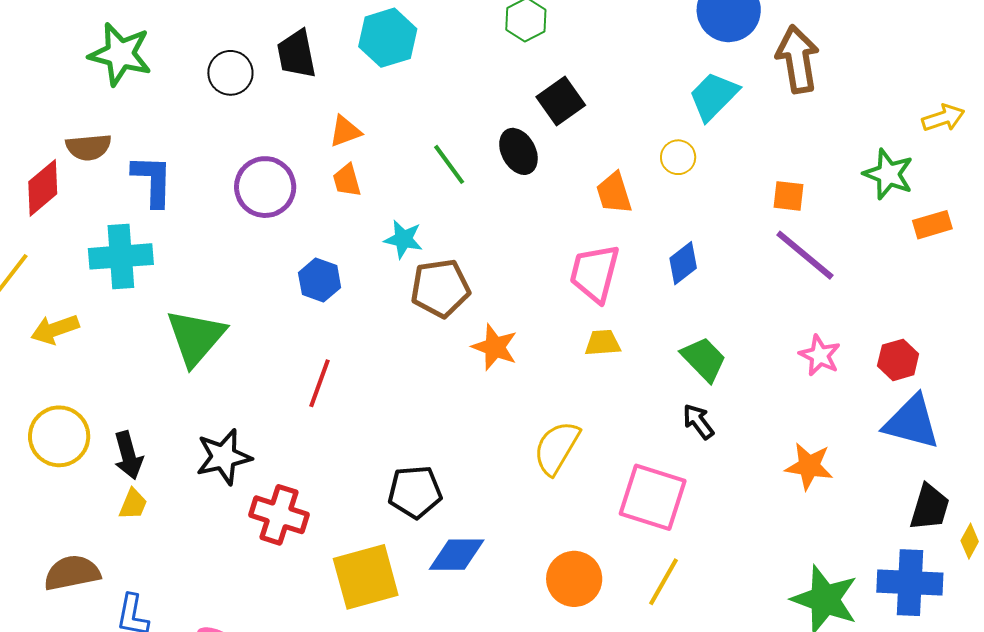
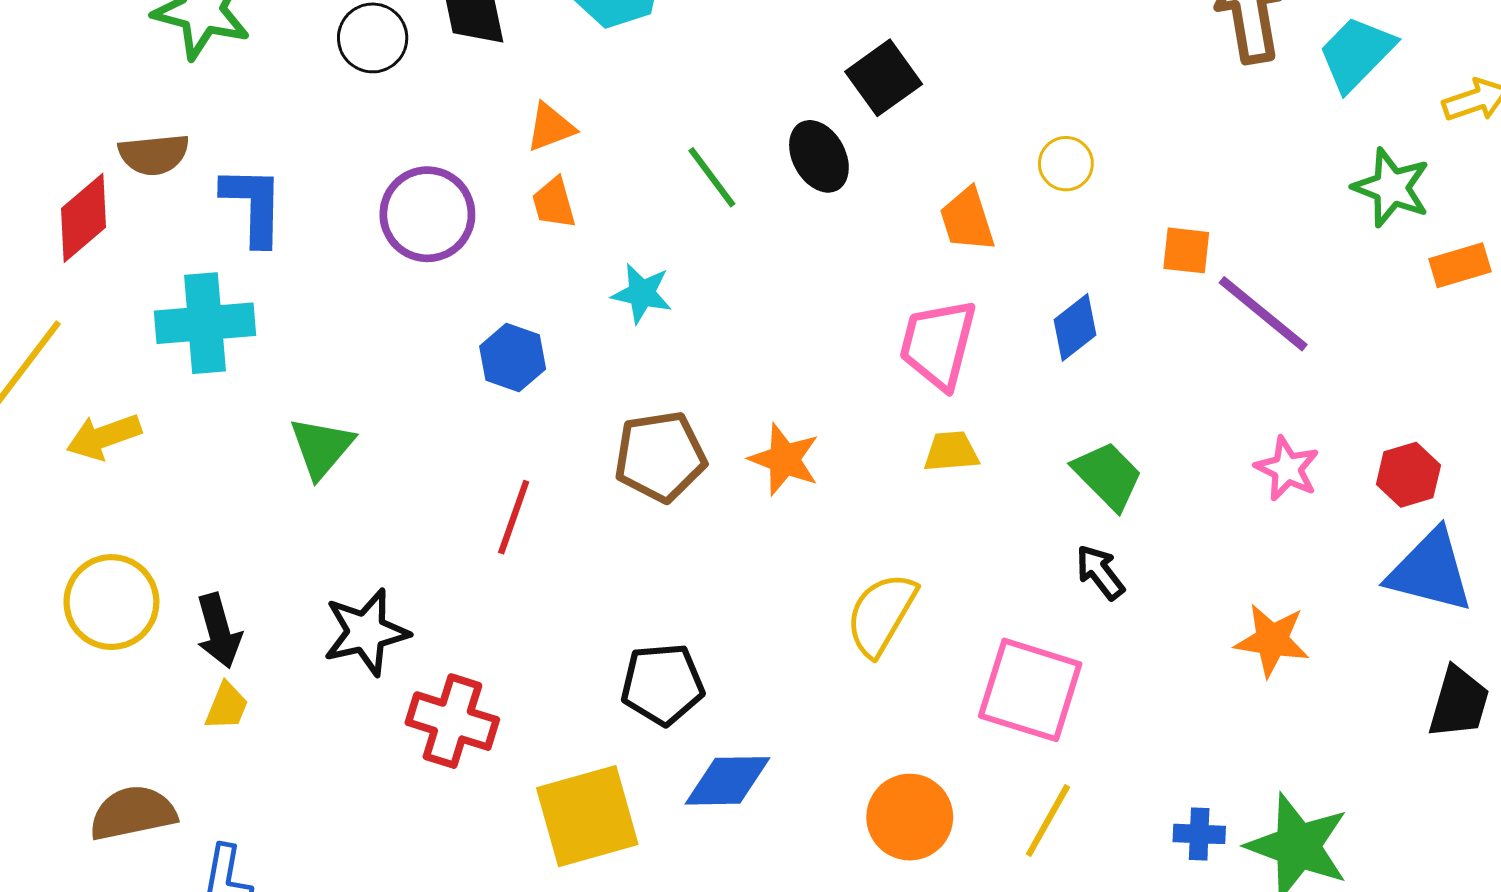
cyan trapezoid: (714, 96) -> (1356, 53), moved
orange square: (788, 196) -> (1186, 250), moved
brown pentagon: (440, 288) -> (660, 457), moved
green triangle: (196, 337) -> (322, 447), size x0.7
blue cross: (910, 583) -> (1199, 834), moved, size x0.5

